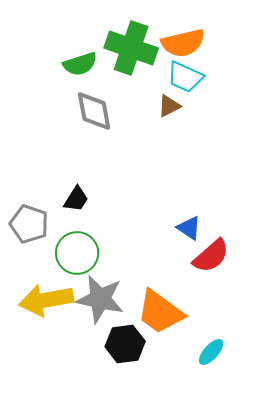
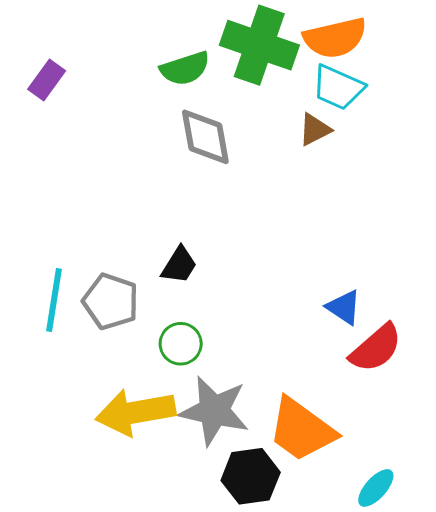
green circle: (77, 253) -> (181, 344), size x0.7

